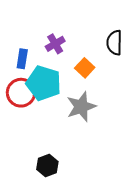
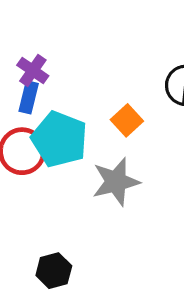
purple cross: (55, 44) -> (33, 70), moved, turned -30

